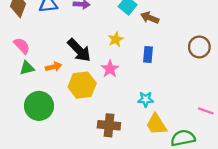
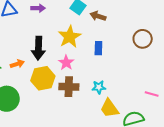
yellow star: (116, 39) -> (70, 37), size x1.6
black arrow: (79, 50) -> (38, 48), turned 50
brown cross: (109, 125) -> (69, 87), moved

